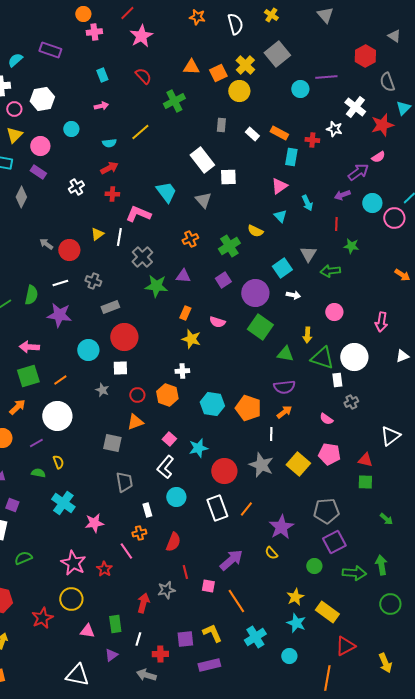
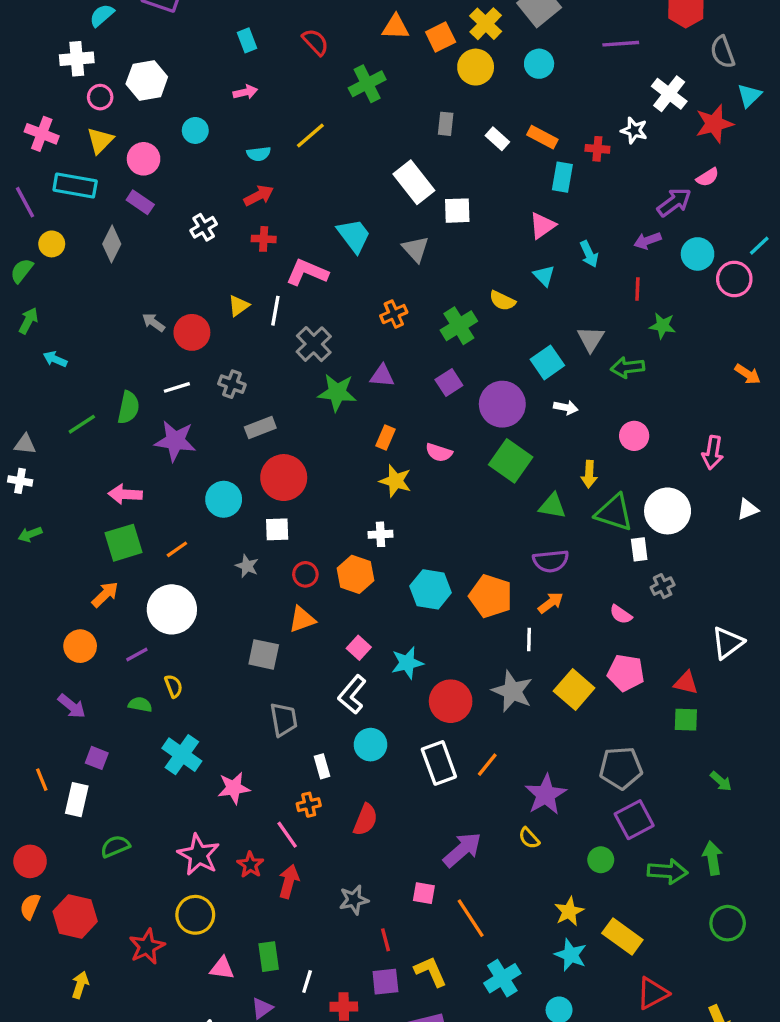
cyan circle: (300, 89) -> (539, 64), moved
red line: (185, 572) -> (385, 940), moved
red arrow: (143, 603) -> (289, 881), moved

